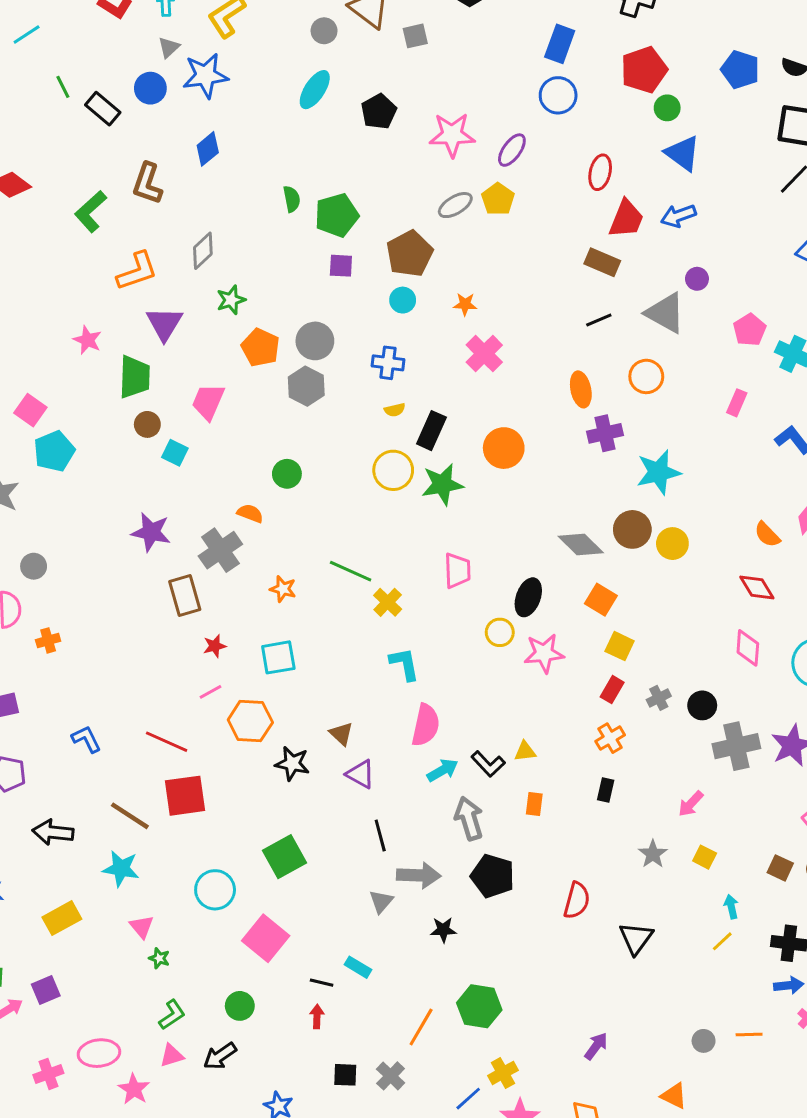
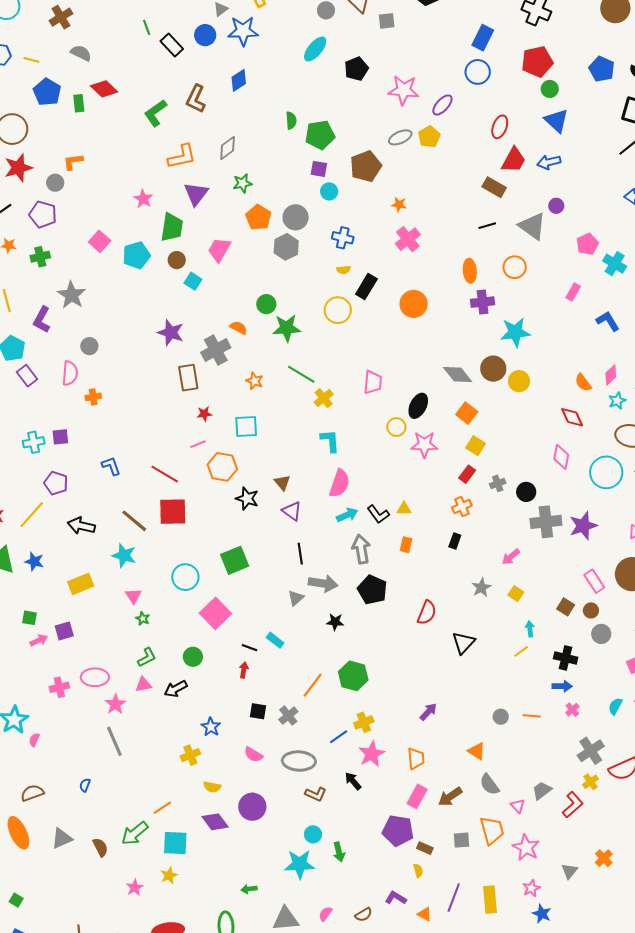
cyan circle: (403, 300) -> (329, 191), moved
cyan pentagon: (54, 451) -> (136, 255), moved
green star: (442, 484) -> (287, 328), moved

